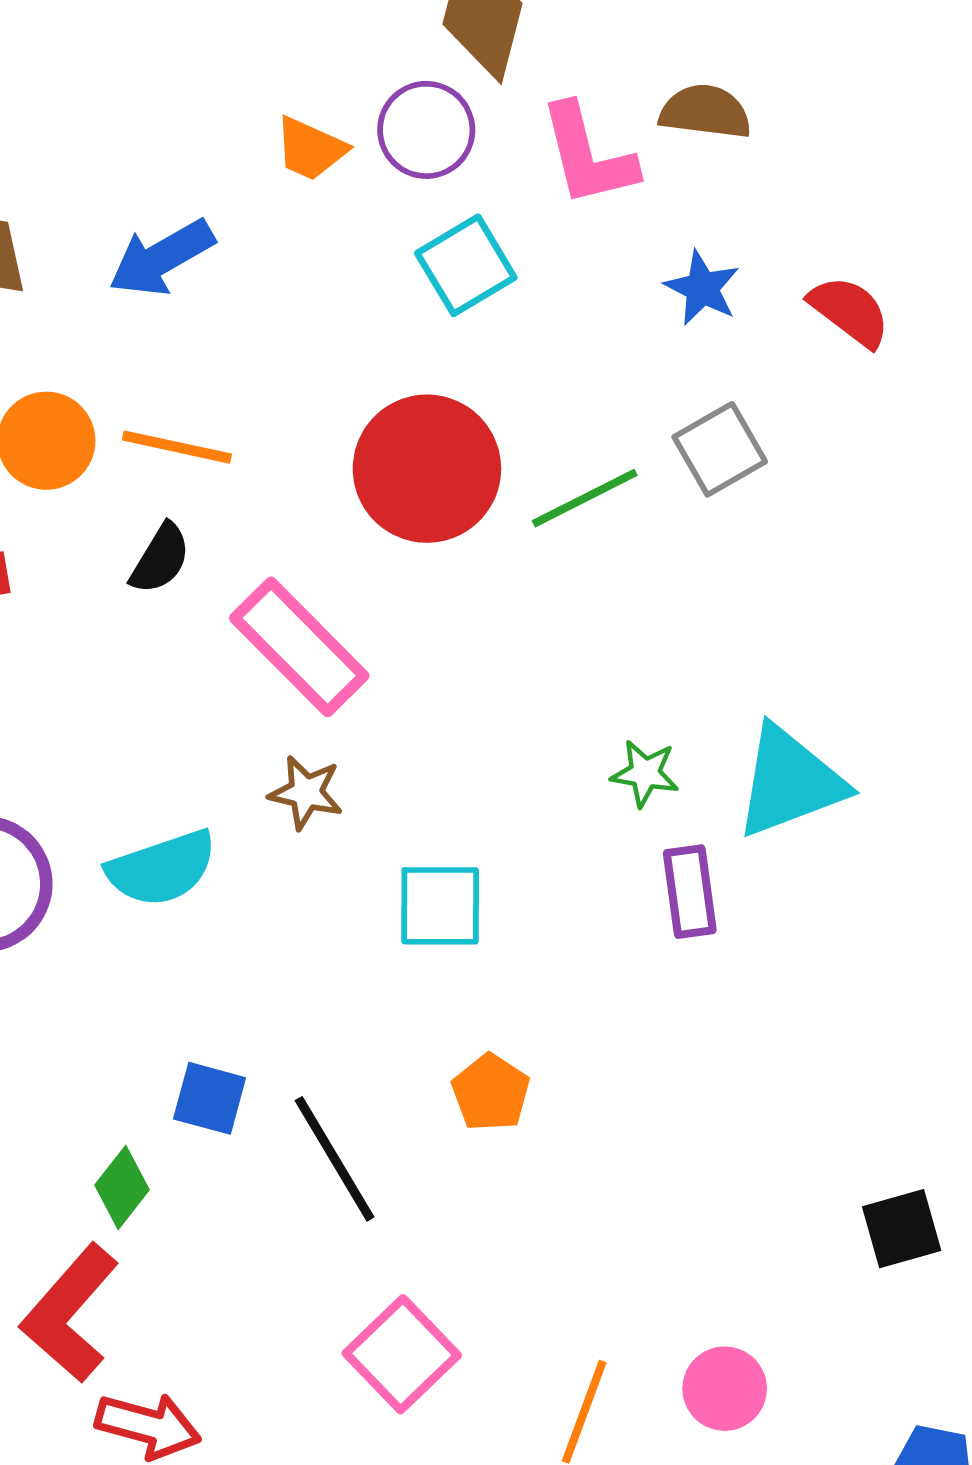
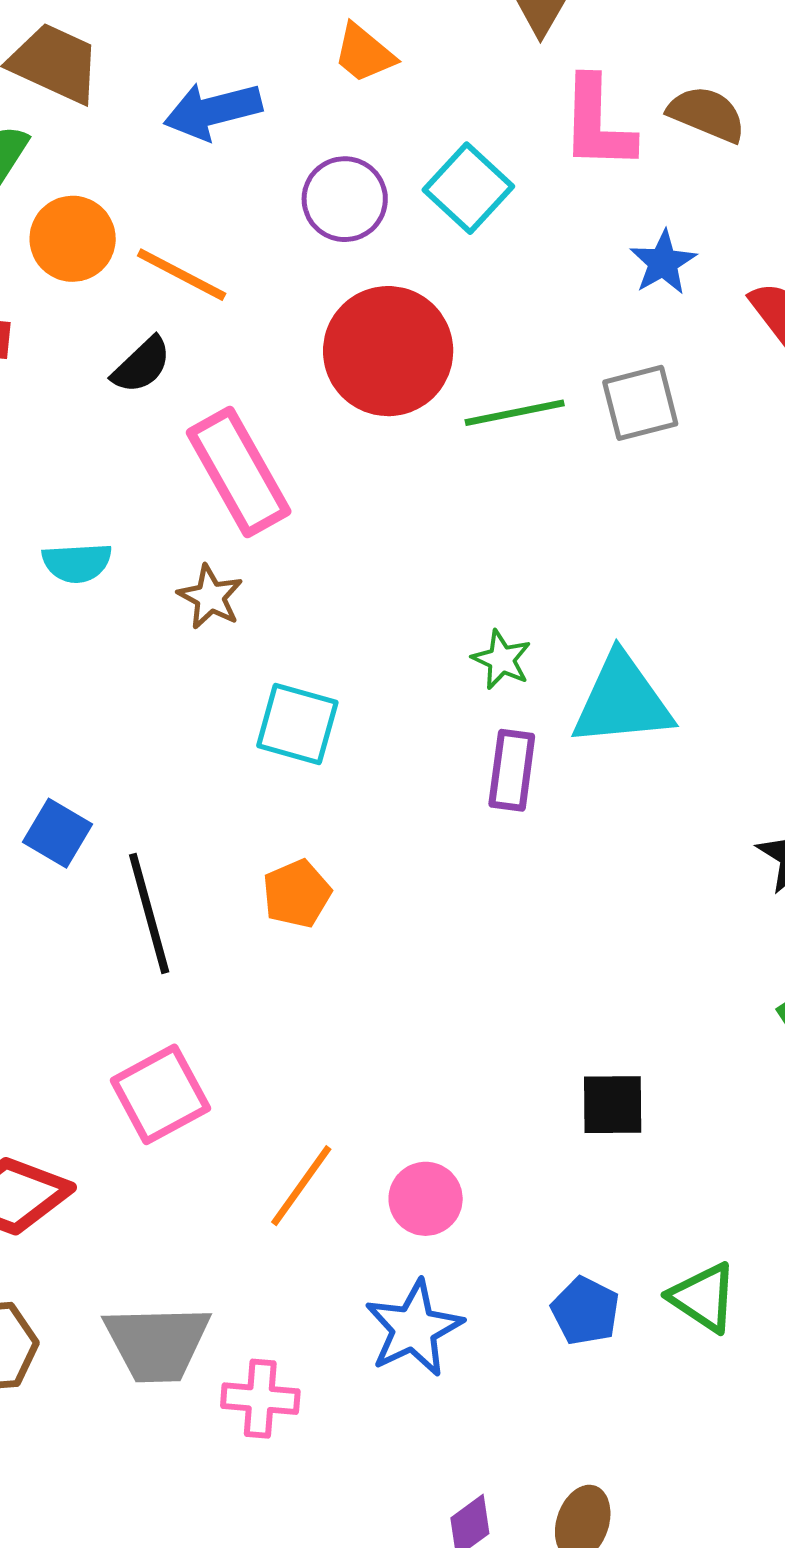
purple circle: (426, 130) -> (345, 199), moved
cyan square: (466, 265) -> (468, 188), turned -32
cyan semicircle: (162, 868) -> (77, 563), moved, size x0.7

